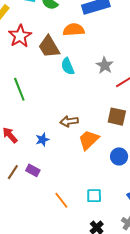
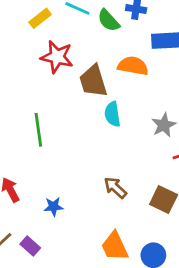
red star: (20, 36) -> (57, 57), turned 30
brown arrow: (69, 121) -> (115, 188), moved, turned 36
orange trapezoid: (89, 140) -> (115, 246), moved, turned -85

